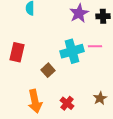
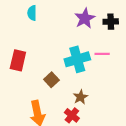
brown star: (100, 98) -> (81, 97), moved

